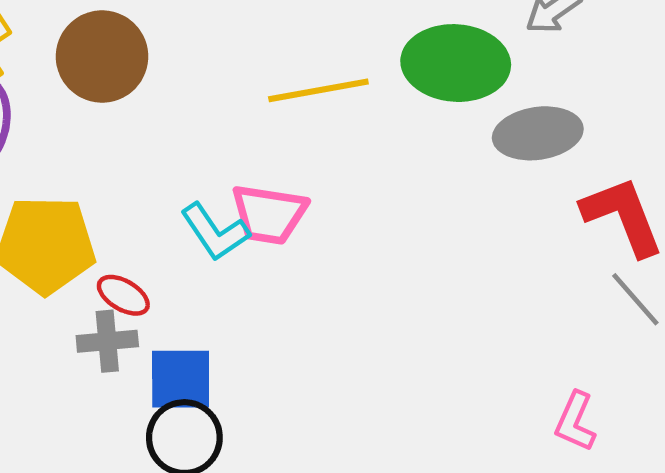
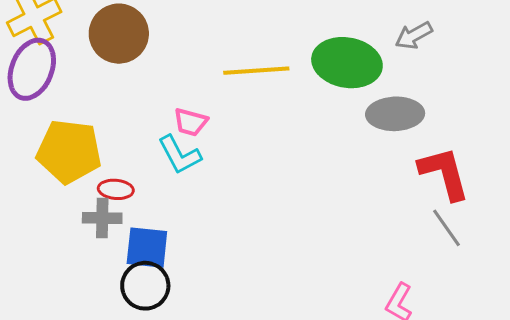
pink trapezoid: (269, 214) -> (191, 122), moved, size x0.7
red ellipse: (123, 295) -> (116, 189), turned -32

